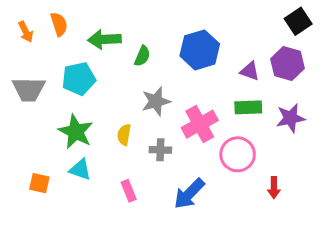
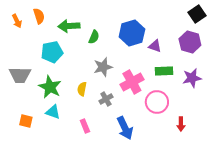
purple triangle: (250, 71) -> (155, 46), moved
gray trapezoid: (29, 89) -> (20, 75), moved
gray cross: (160, 150) -> (106, 99), turned -32
blue arrow: (189, 194) -> (125, 128), turned -70

